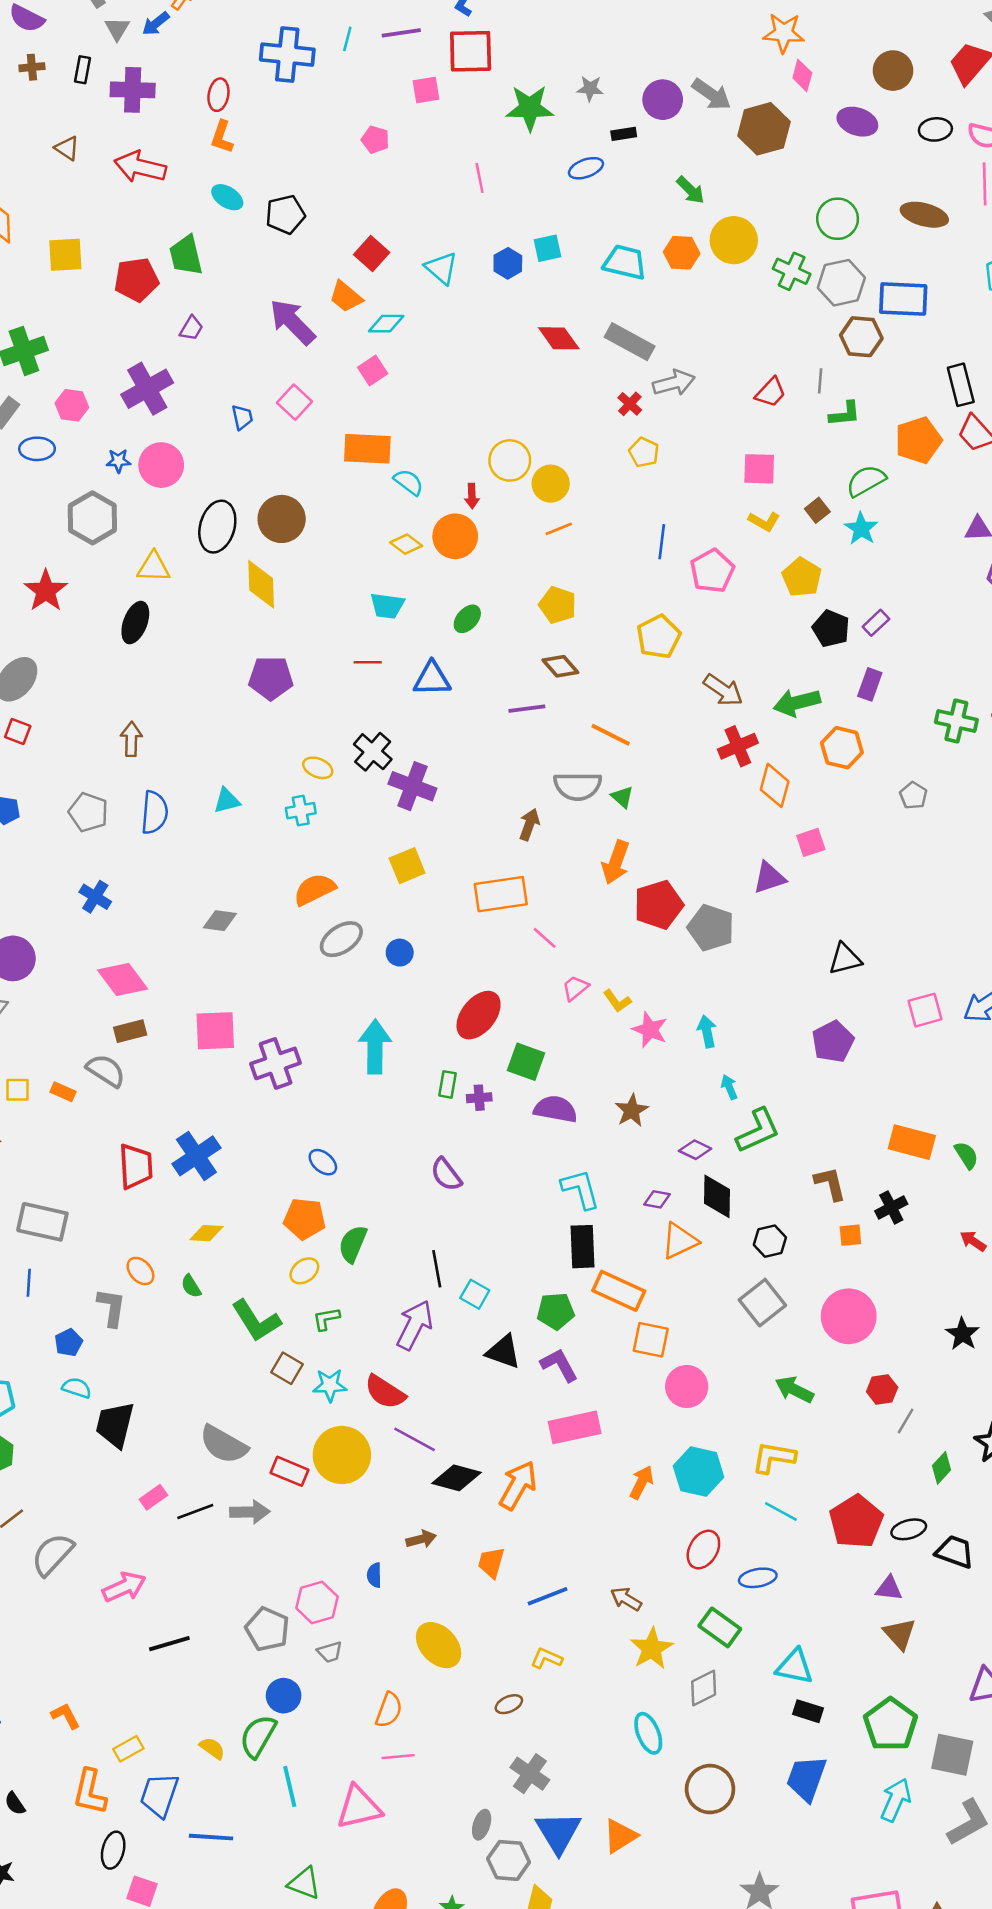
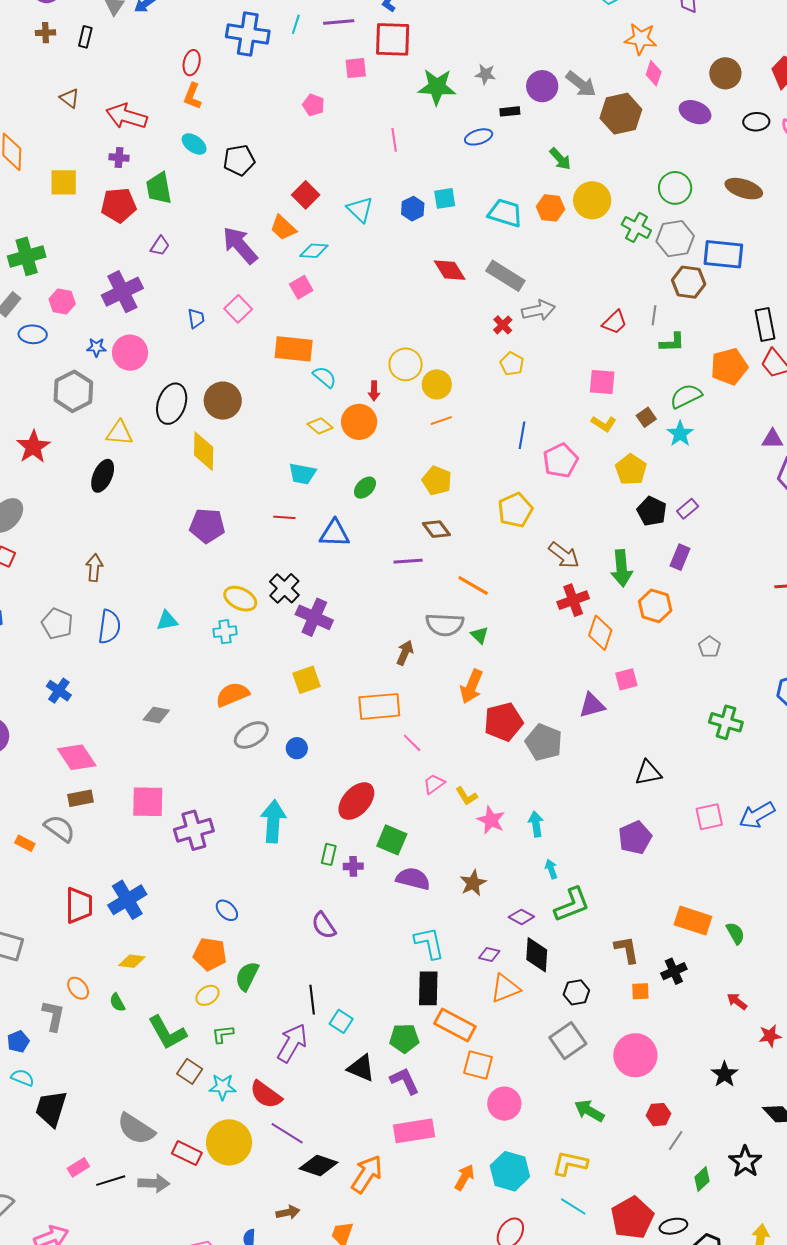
purple cross: (133, 90) -> (119, 158), moved, size x0.6
green arrow: (797, 703) -> (622, 568), turned -84
green cross: (956, 721) -> (726, 722), moved
yellow ellipse: (318, 768) -> (240, 599), size x1.4

